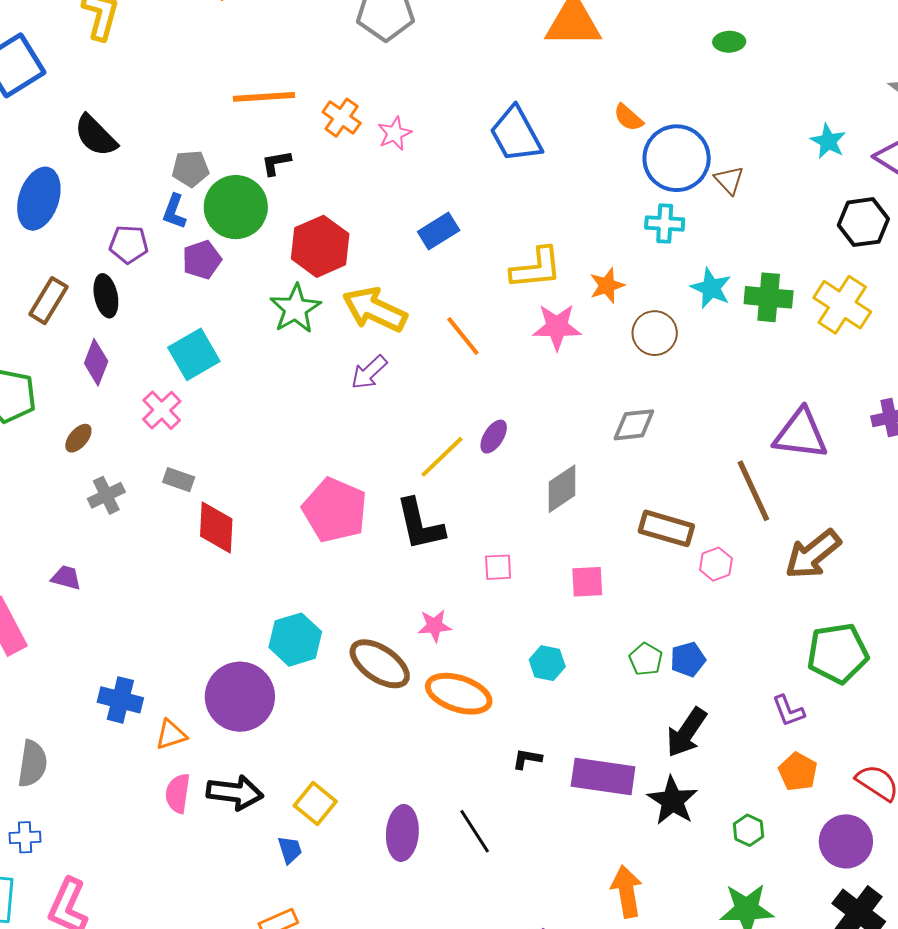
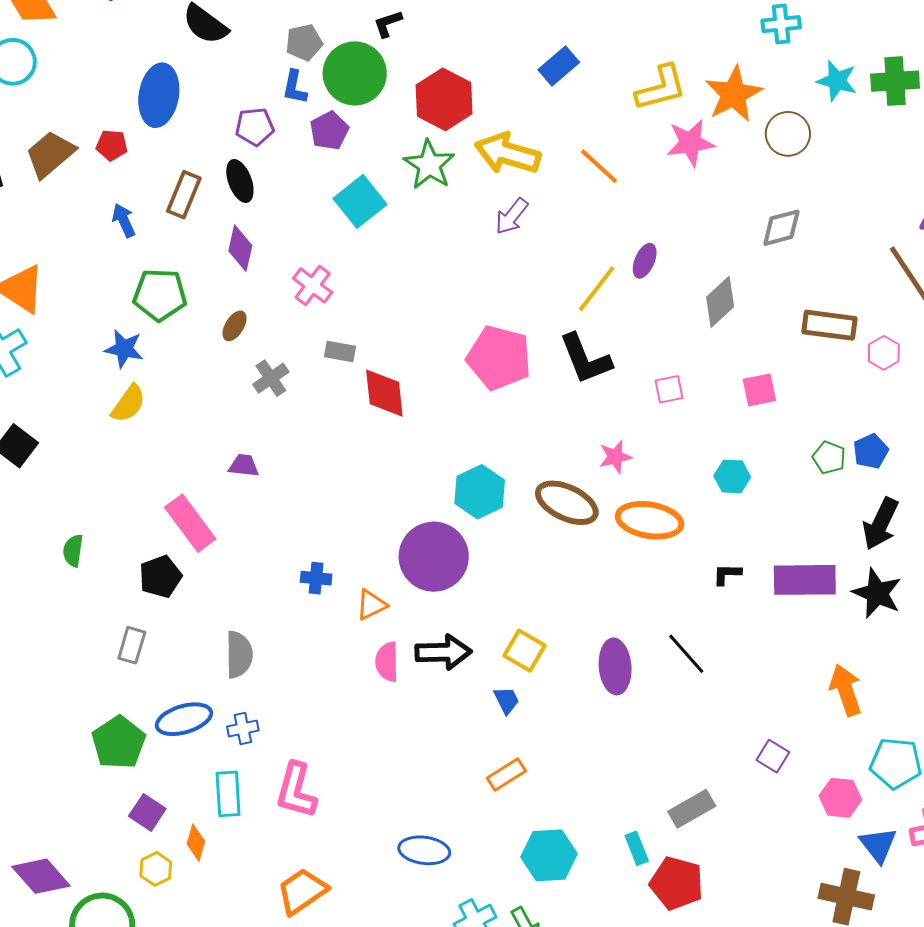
orange star: (607, 285) -> (734, 94), size x1.6
cyan square: (194, 354) -> (360, 201), moved
blue cross: (120, 700) -> (316, 578), size x0.7

